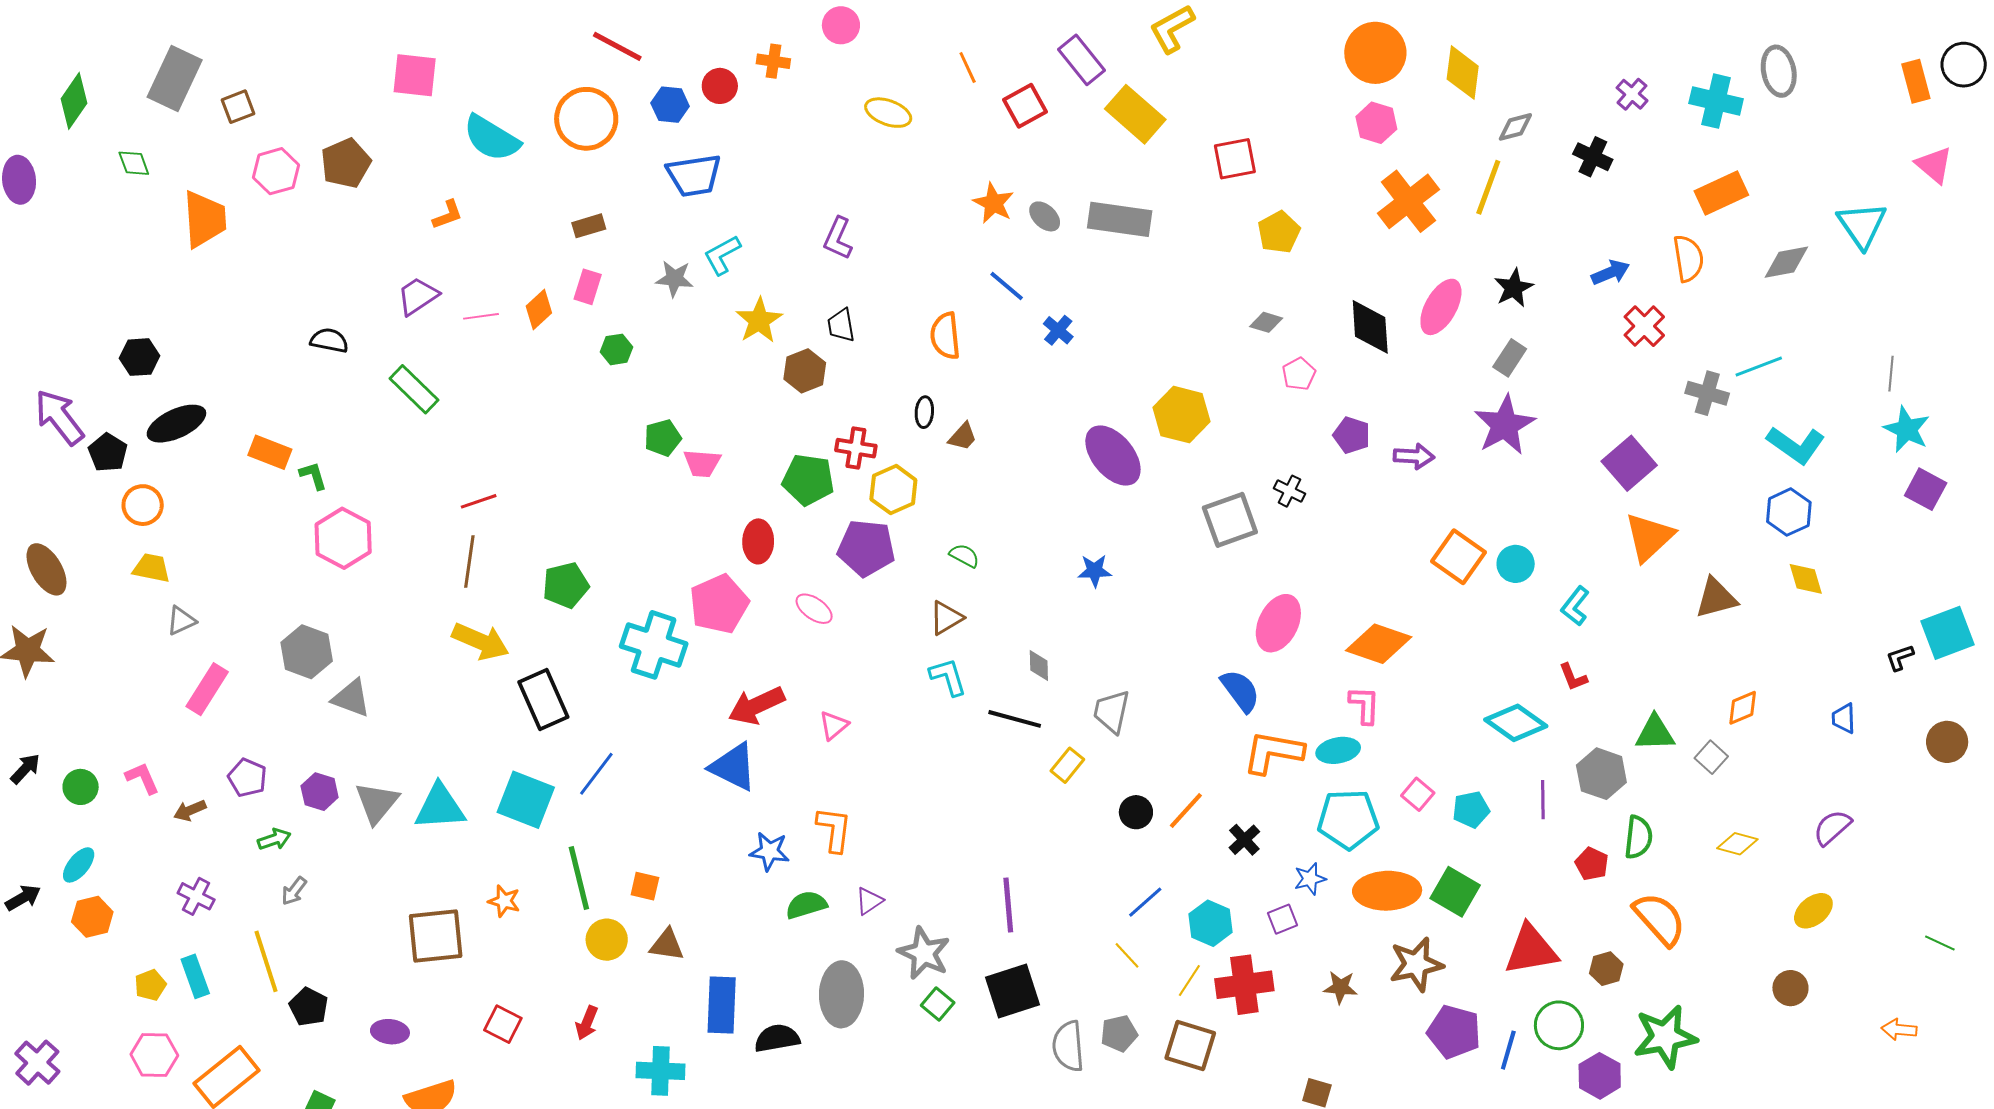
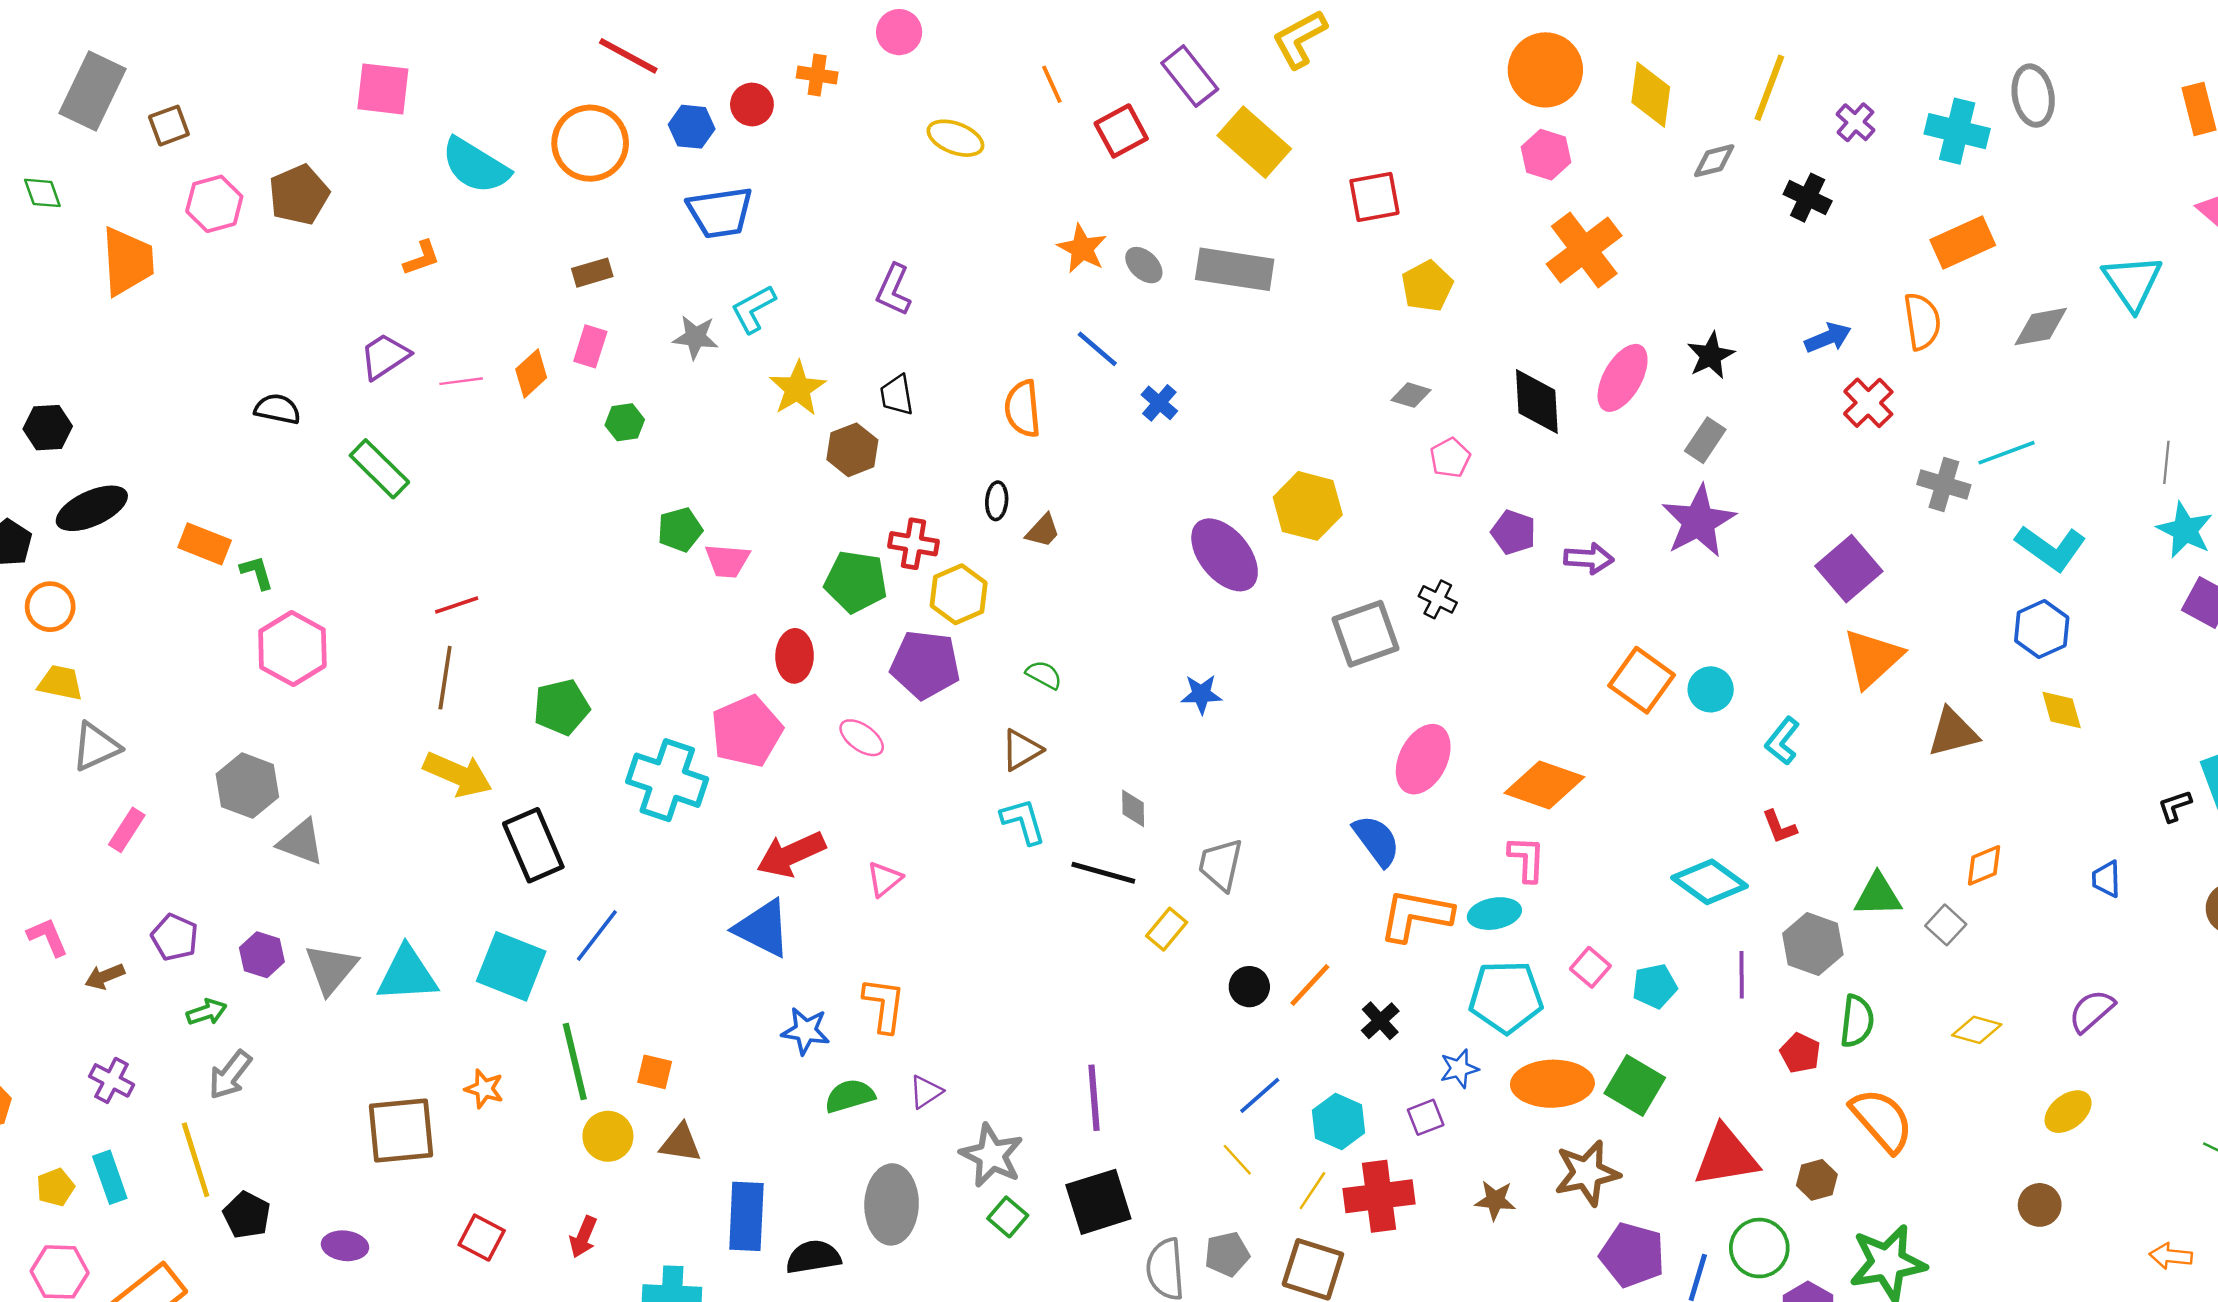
yellow line: (1488, 187) -> (1769, 88), moved
gray triangle: (181, 621) -> (96, 747), size x1.4
pink rectangle: (207, 689) -> (127, 830), size x0.7
gray arrow: (294, 891) -> (230, 1075), size x1.4

